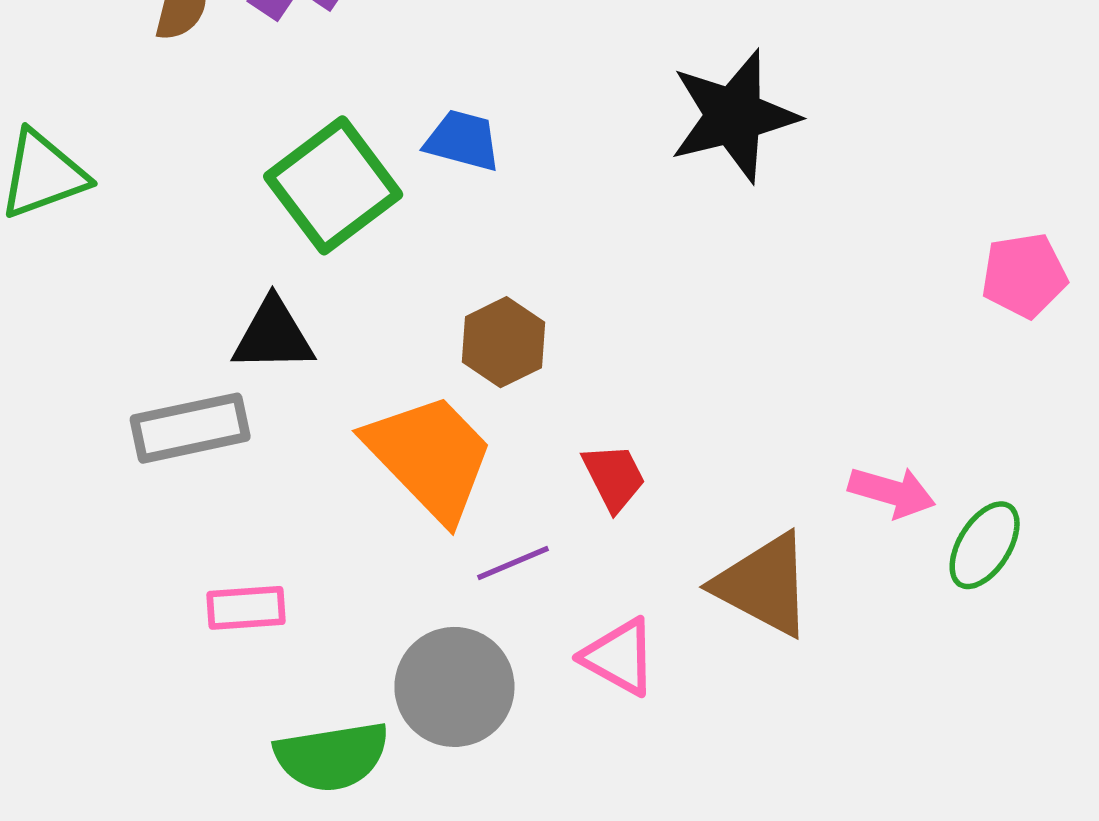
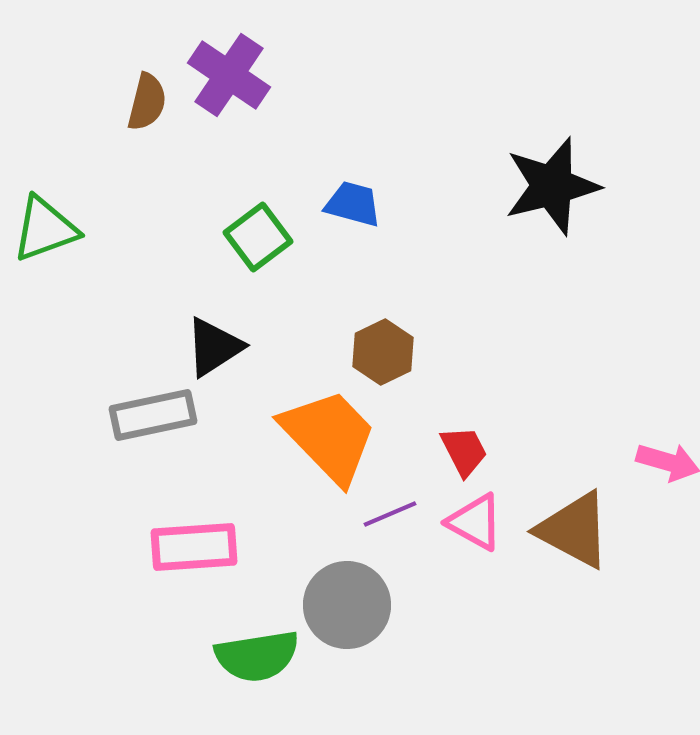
green square: (333, 185) -> (258, 237), size x0.7
black triangle: (273, 335) -> (214, 347), turned -32
pink rectangle: (246, 608) -> (194, 547), size x1.5
pink triangle: (619, 657) -> (475, 522), moved

